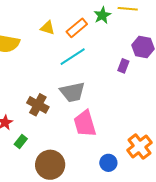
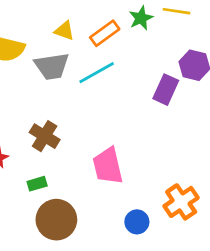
purple rectangle: (123, 66) -> (166, 90), size x1.5
gray trapezoid: (72, 92) -> (52, 66), moved
green rectangle: (21, 142) -> (37, 184), moved, turned 32

